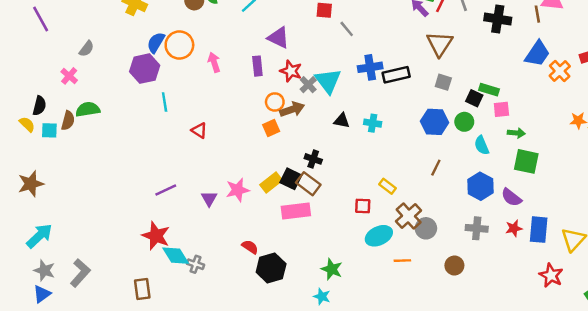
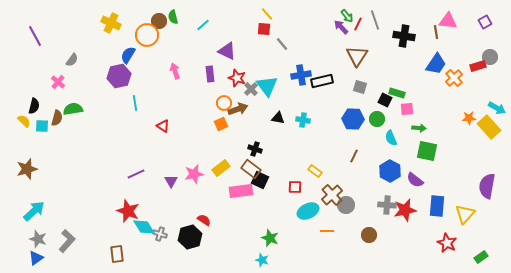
orange circle: (179, 45) -> (147, 35), moved
black square: (291, 179) -> (260, 180), moved
red star: (514, 228) -> (405, 210), moved, size x1.6
black hexagon: (271, 268) -> (190, 237), moved

